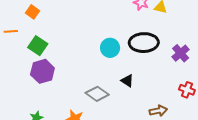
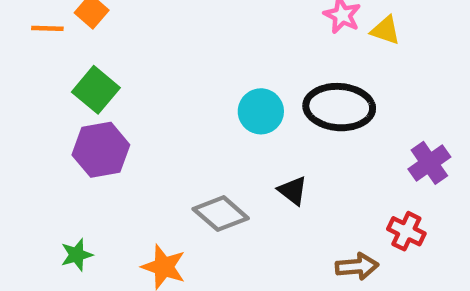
orange line: (11, 31) -> (47, 28), moved
purple cross: (181, 53) -> (429, 163), moved
red cross: (187, 90) -> (406, 231), moved

